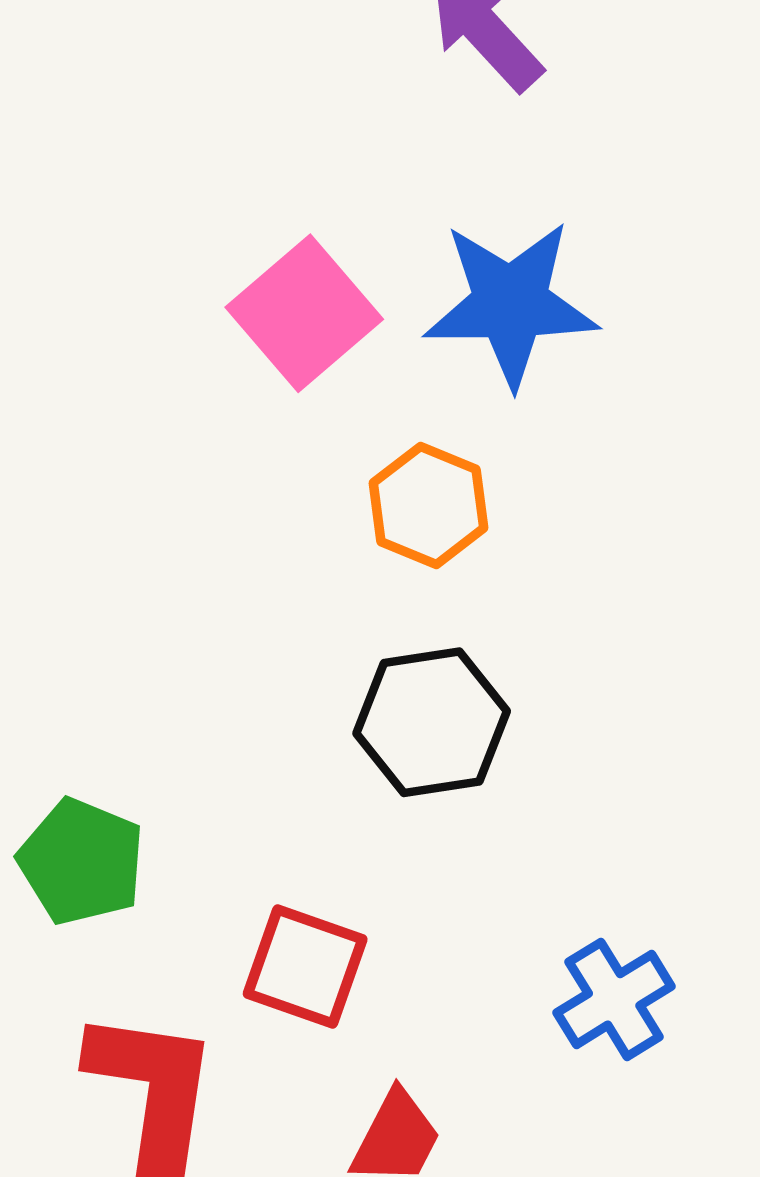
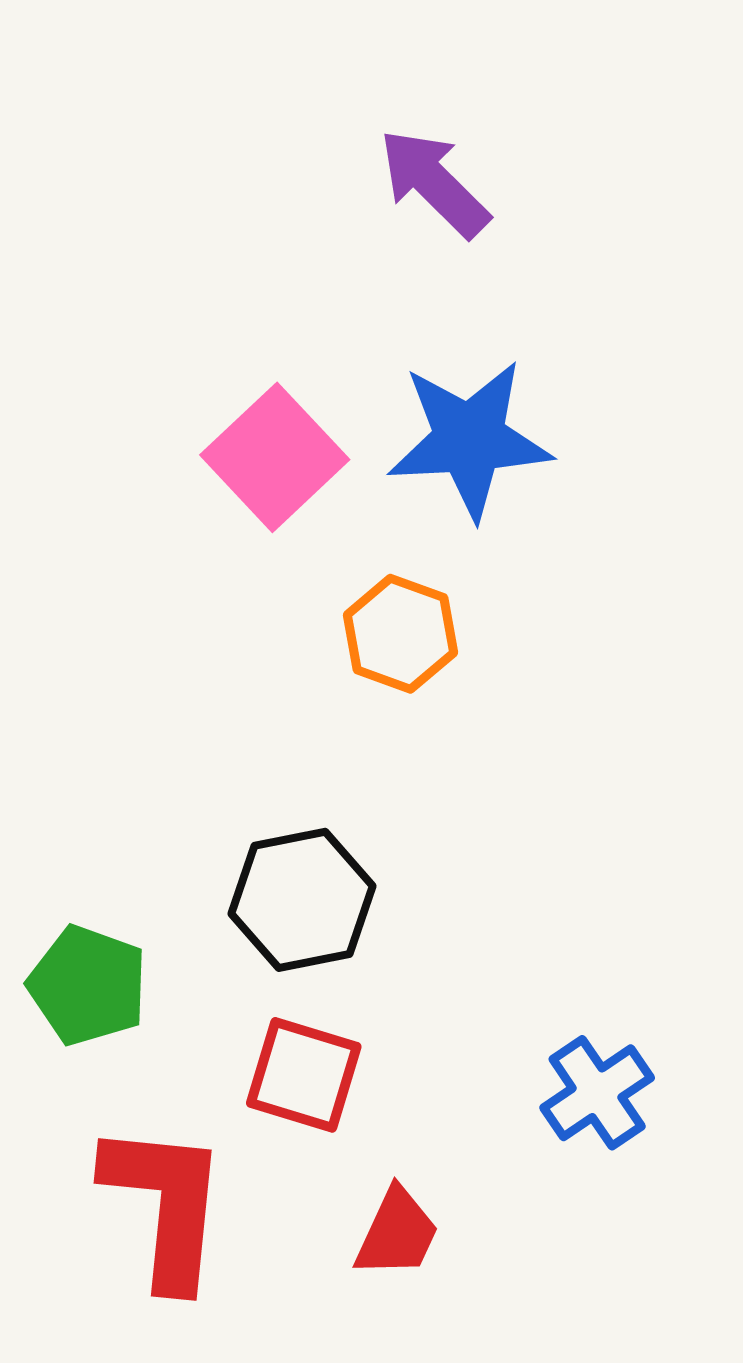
black hexagon: (432, 722) -> (302, 900), moved

